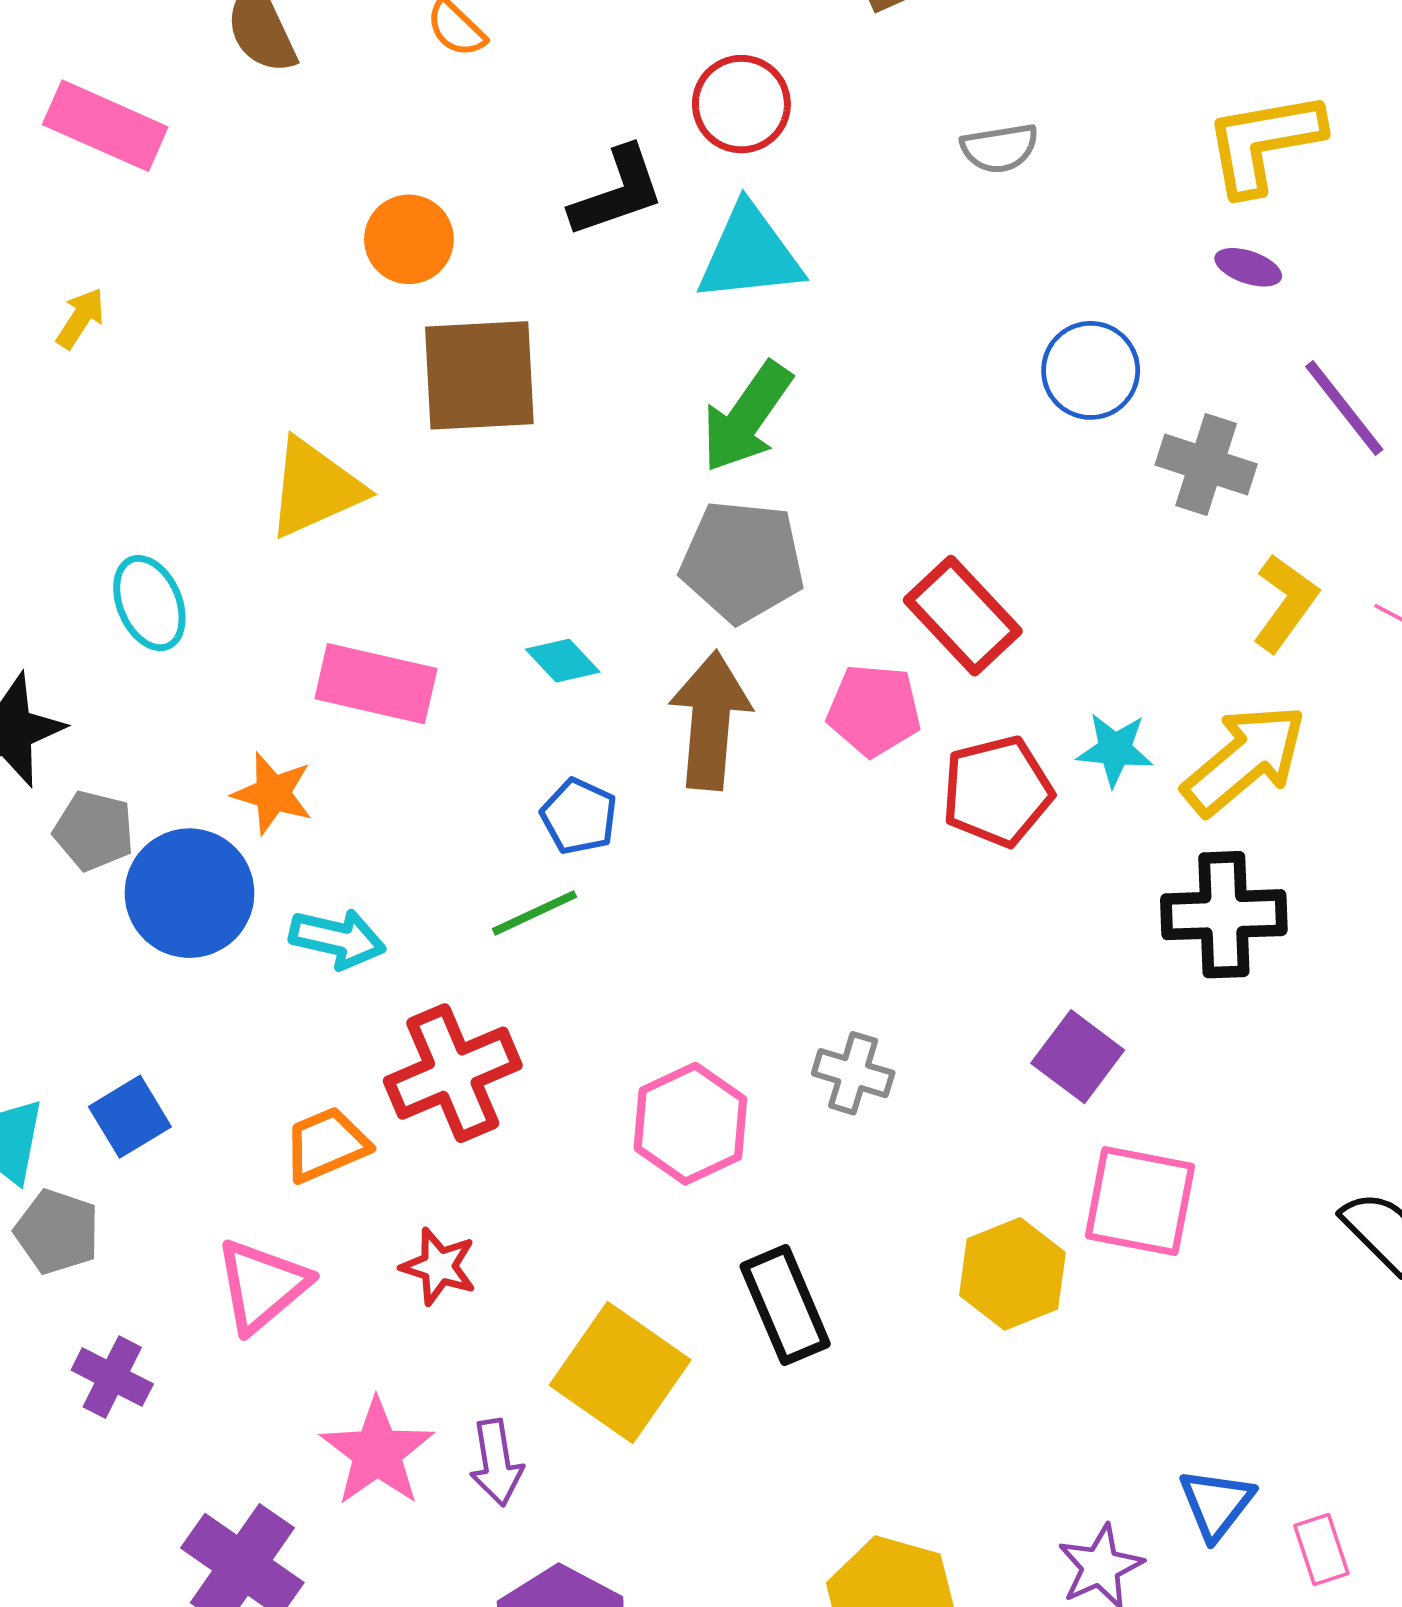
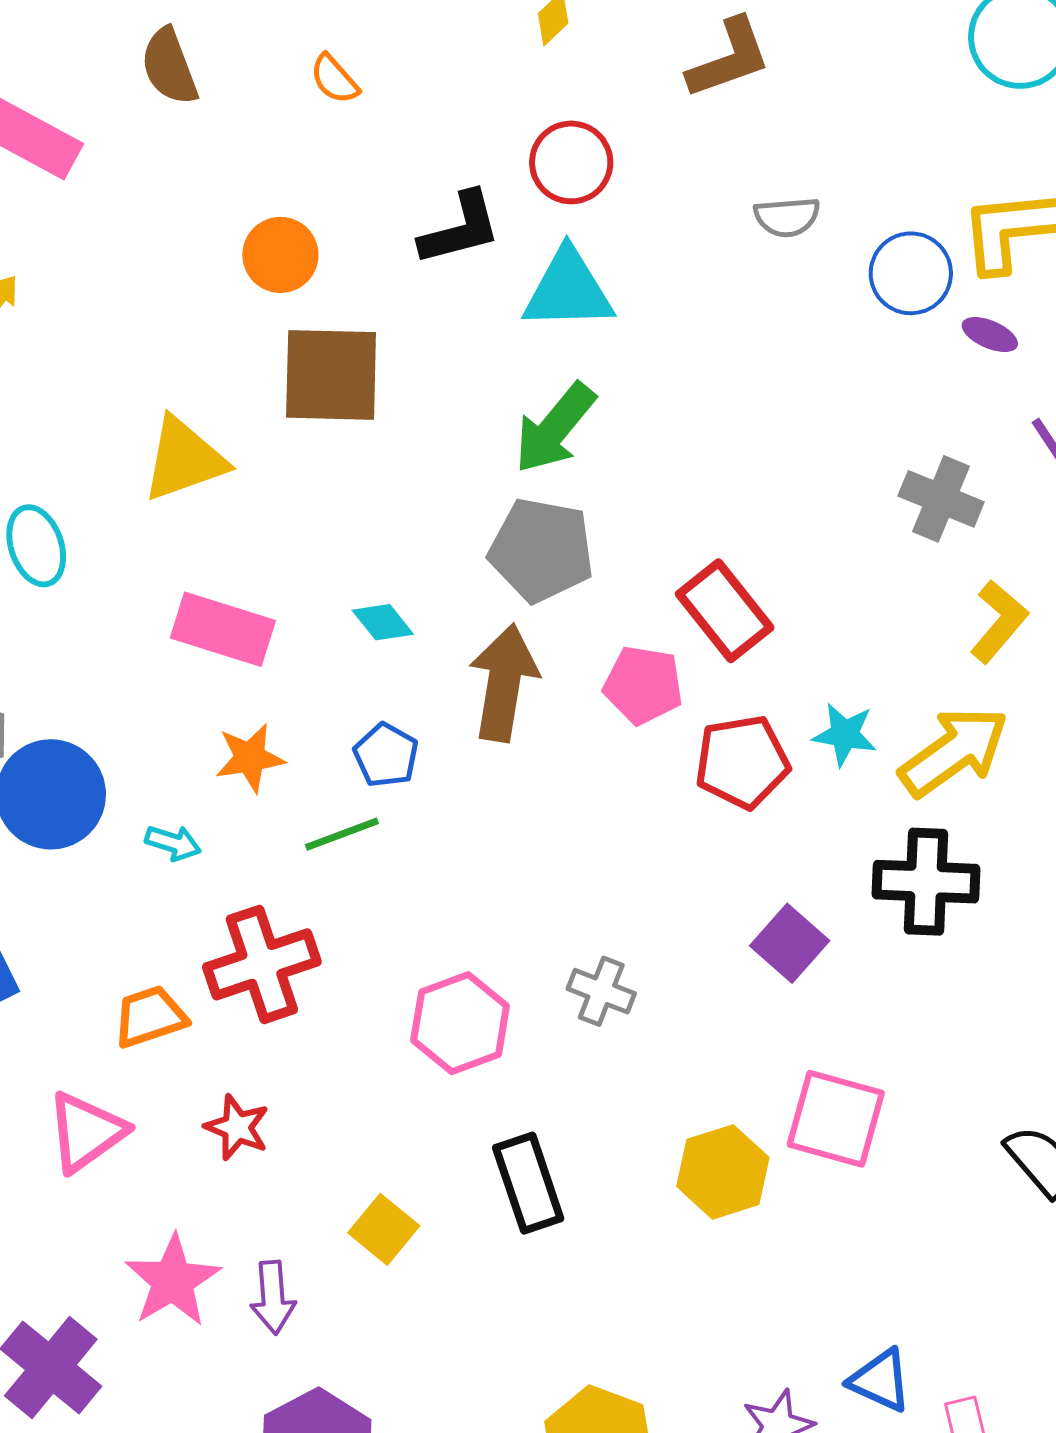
blue circle: (1091, 370) -> (911, 273), moved
orange star: (273, 793) -> (250, 758), moved, turned -30
cyan arrow: (337, 939) -> (173, 843), size x0.7
purple square: (1078, 1057) -> (790, 943), moved
yellow square: (620, 1372) -> (384, 1229), size x0.6
blue triangle: (1216, 1504) -> (880, 1380), turned -48

